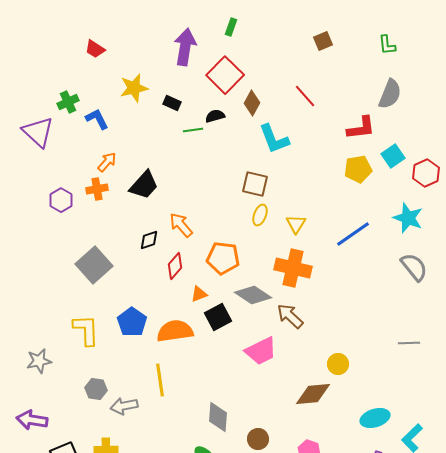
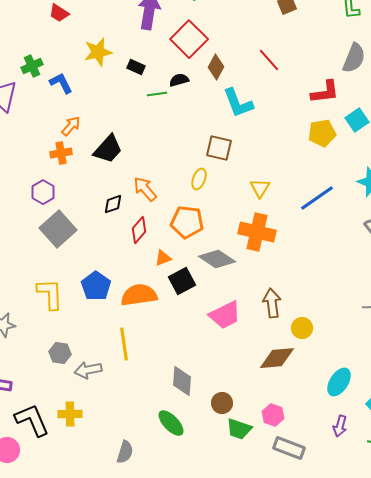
purple hexagon: (61, 200) -> (43, 192), moved
yellow ellipse: (260, 215) -> (199, 179), moved
brown arrow: (290, 316) -> (272, 303), moved, turned 40
cyan ellipse: (375, 418) -> (339, 382), turned -40

